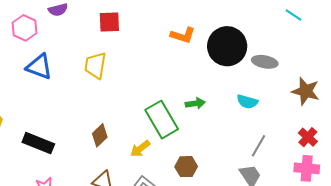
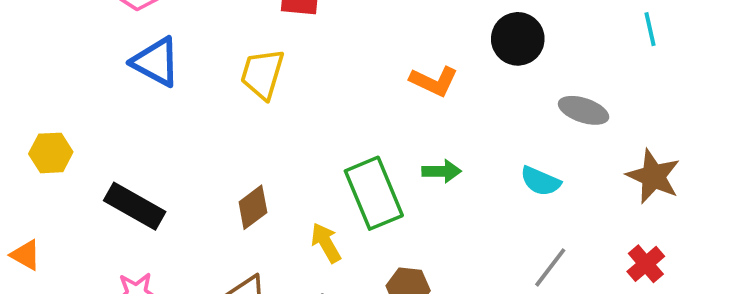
cyan line: (294, 15) -> (650, 29), turned 36
orange L-shape: (183, 35) -> (434, 81), moved
black circle: (227, 46) -> (518, 39), moved, size x0.7
yellow arrow: (140, 149) -> (326, 243), turned 90

